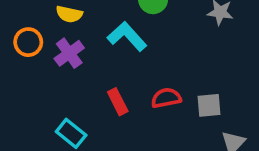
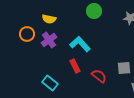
cyan L-shape: (127, 36) -> (80, 44), moved
red semicircle: (166, 98) -> (99, 76), moved, turned 49

